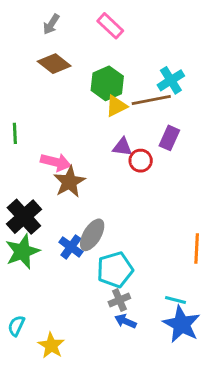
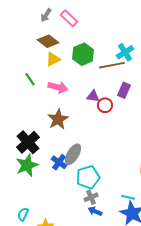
pink rectangle: (110, 26) -> (69, 18), moved
yellow triangle: (116, 106) -> (53, 59), moved
green line: (15, 133) -> (30, 79), moved, turned -32
pink arrow: (56, 162) -> (58, 87), moved

